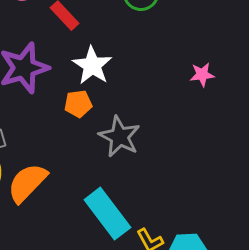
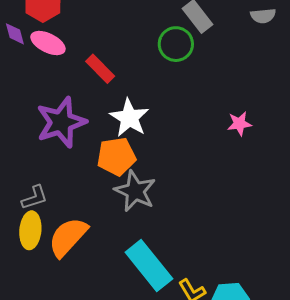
orange pentagon: (78, 104) -> (116, 156), size x1.4
gray star: (120, 137) -> (135, 191), moved

